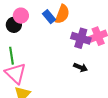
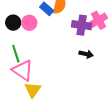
pink circle: (21, 16) -> (29, 23), moved

